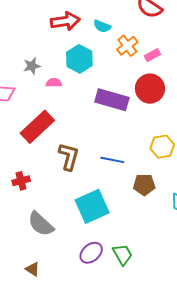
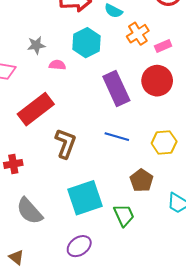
purple rectangle: (112, 100) -> (116, 88), turned 44
blue line: (112, 160) -> (117, 137), moved
brown pentagon: (144, 185) -> (141, 180), turned 30
green trapezoid: (122, 254) -> (124, 215), moved

